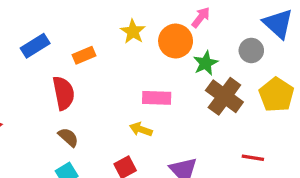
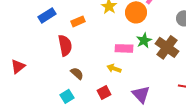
green star: (206, 63) -> (144, 40), moved
brown semicircle: (68, 137) -> (77, 73), moved

